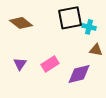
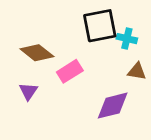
brown diamond: (21, 23) -> (37, 53), moved
pink rectangle: (50, 64) -> (70, 71), moved

